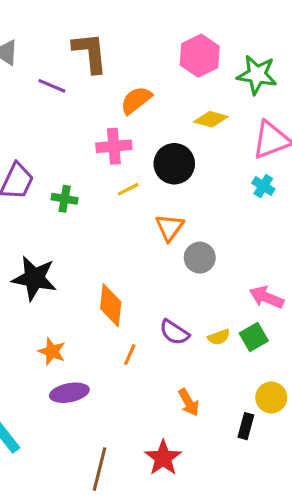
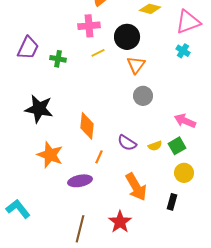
orange triangle: (170, 227) -> (136, 65), moved
orange star: (52, 351) -> (50, 155), size x1.5
purple ellipse: (69, 393) -> (80, 181), moved
yellow circle: (271, 397) -> (184, 173), moved
orange arrow: (189, 402) -> (136, 187), size x1.6

